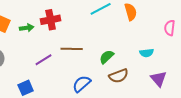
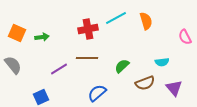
red cross: (51, 20) -> (88, 29), moved
pink semicircle: (170, 28) -> (185, 37), turned -35
brown semicircle: (119, 76) -> (145, 83), moved

